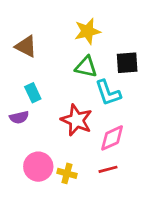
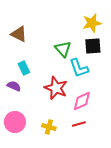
yellow star: (87, 31) -> (92, 23), moved
green triangle: (86, 67) -> (63, 49), turned 36
purple semicircle: (19, 117) -> (14, 86), turned -144
pink circle: (38, 167) -> (15, 122), moved

